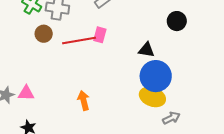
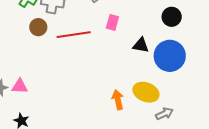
pink rectangle: (100, 35) -> (112, 22), moved
blue circle: (156, 76) -> (170, 56), moved
orange arrow: (84, 100) -> (118, 100), moved

